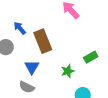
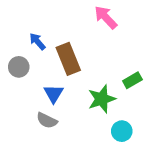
green star: (68, 71) -> (102, 99), size x1.5

